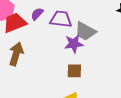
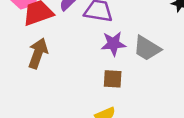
gray trapezoid: (85, 31) -> (147, 48), moved

